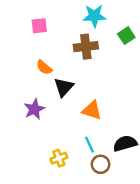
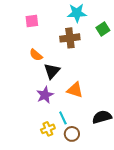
purple star: (34, 109) -> (45, 95), moved
cyan line: (90, 145) -> (63, 118), moved
brown circle: (101, 164) -> (72, 134), moved

